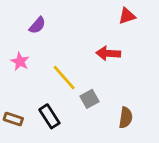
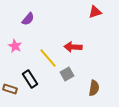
red arrow: (108, 53) -> (73, 47), moved
black rectangle: (49, 116) -> (30, 79), moved

